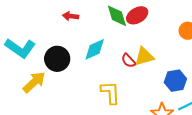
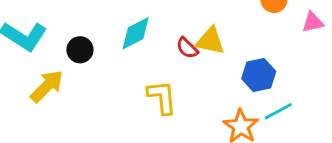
yellow triangle: (144, 57) -> (210, 41), turned 30
black circle: (57, 59) -> (80, 50), size x0.7

